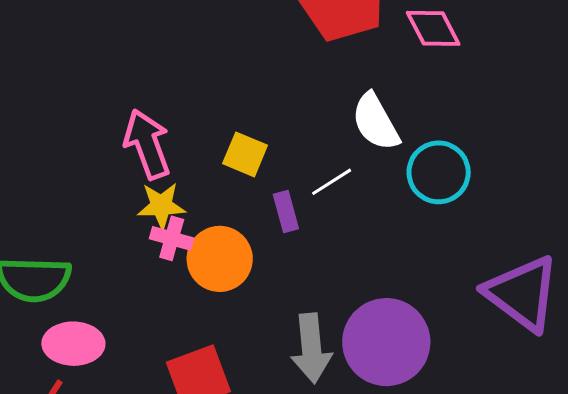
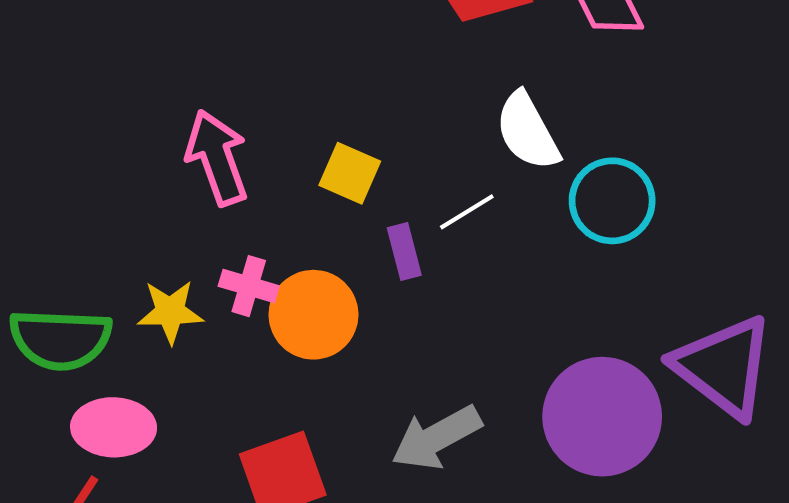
yellow star: (161, 206) -> (170, 312), moved
purple circle: (386, 342) -> (602, 417), moved
gray arrow: (311, 348) -> (436, 438), turned 66

